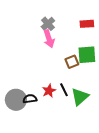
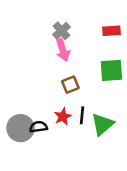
brown square: (72, 62) -> (70, 85), moved
black line: (64, 90) -> (82, 115), turned 32

